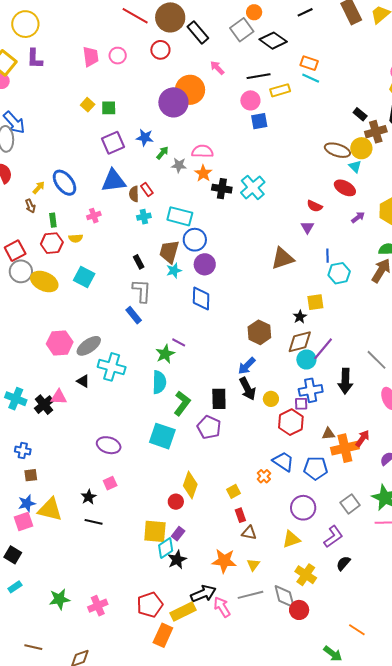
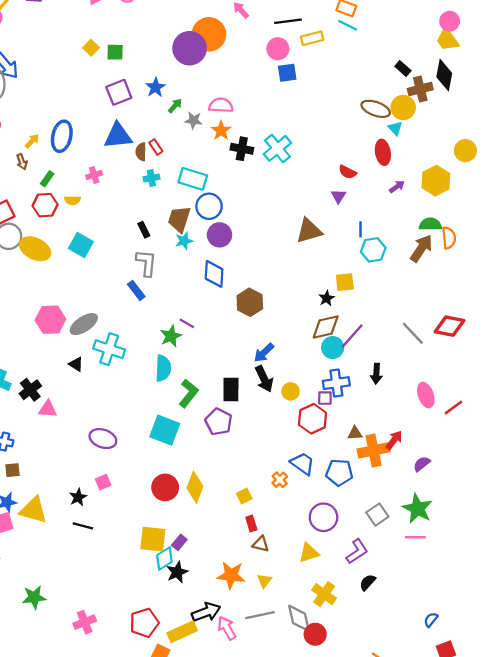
blue star: (145, 138) -> (155, 87), turned 30
blue ellipse: (64, 183) -> (62, 136), turned 48
red ellipse: (345, 188) -> (383, 152), turned 50
green rectangle: (53, 220) -> (47, 179), turned 40
brown hexagon: (259, 332) -> (250, 302), moved
gray line: (377, 360) -> (413, 333), moved
black arrow: (345, 381) -> (376, 374), size x0.7
pink triangle: (59, 397) -> (48, 409), moved
red circle: (176, 502) -> (165, 487), moved, size x1.5
green star: (59, 599) -> (34, 597), moved

